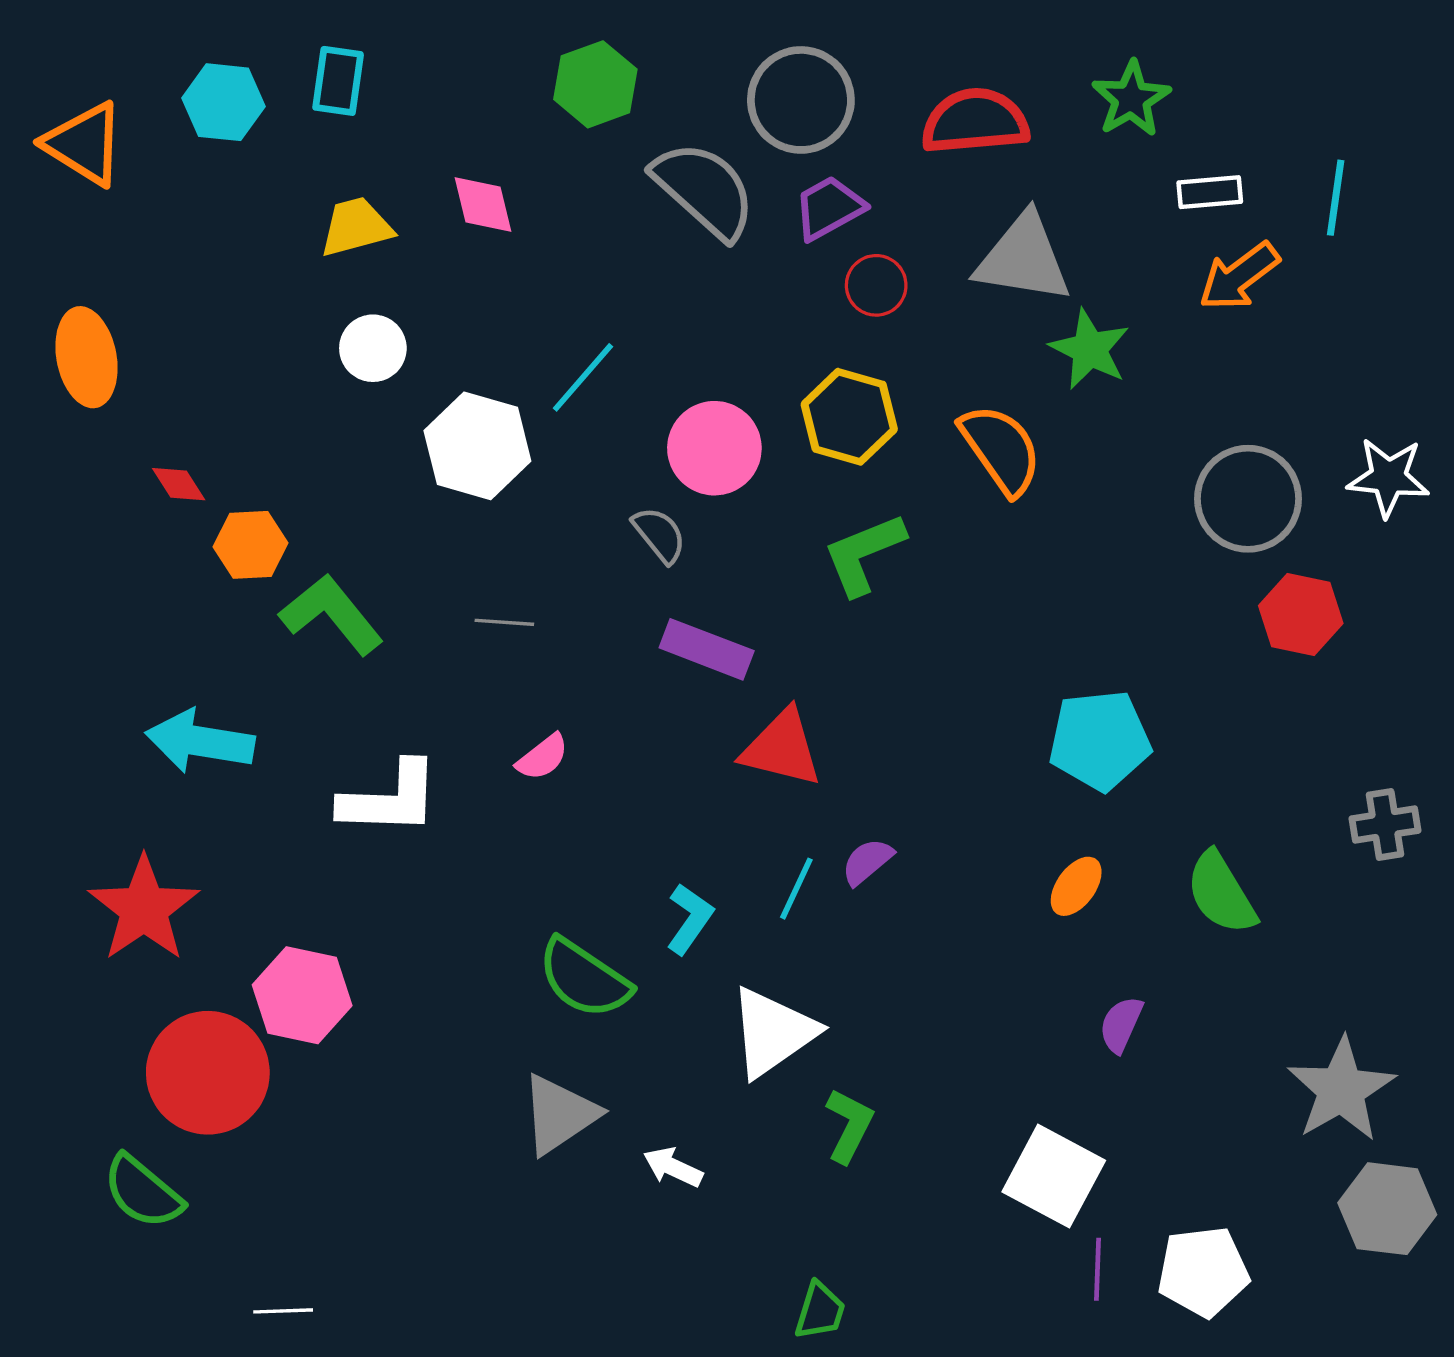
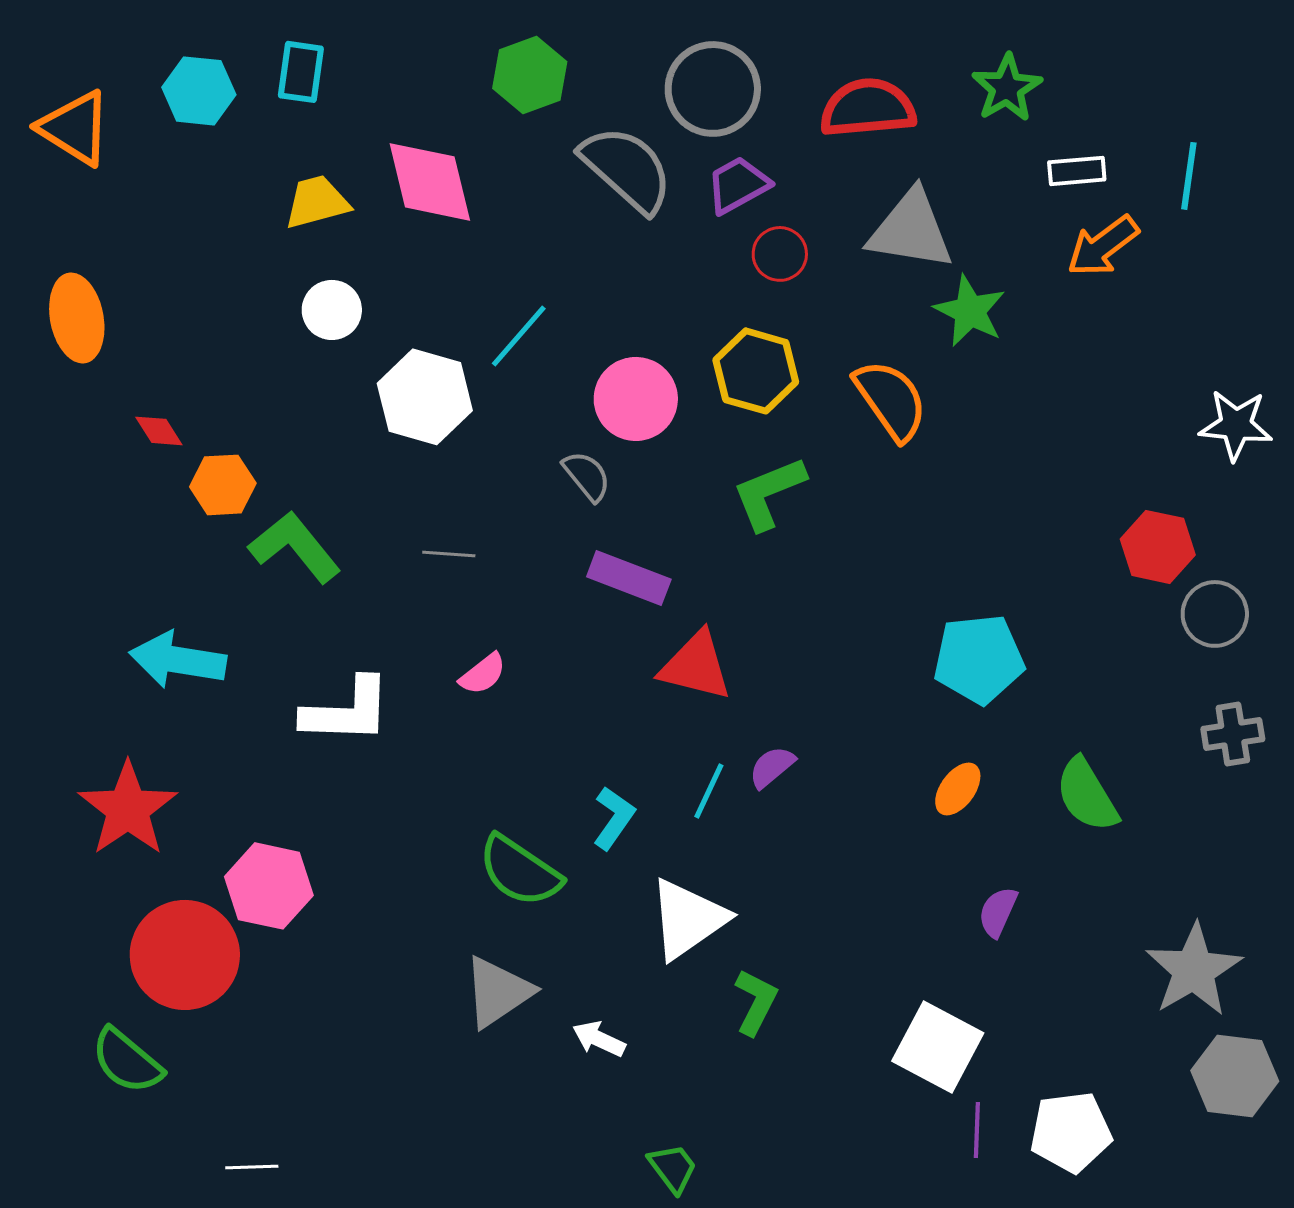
pink diamond: (483, 204) -> (430, 182), size x1.6
gray circle: (1248, 499) -> (1215, 614), moved, size x0.7
green trapezoid: (820, 1311) -> (673, 1168), moved, turned -54

